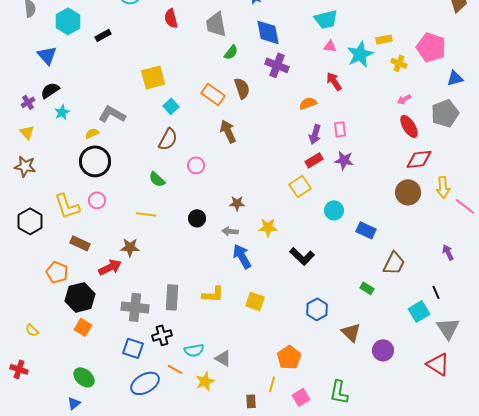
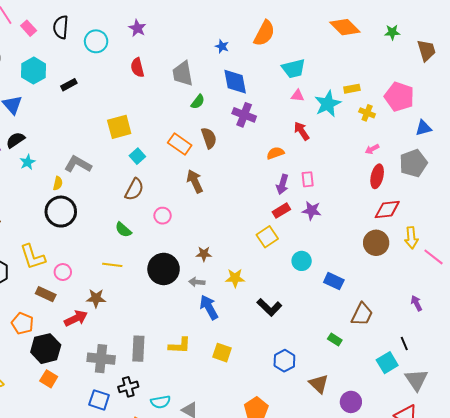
red ellipse: (409, 126) -> (377, 176), turned 45
yellow semicircle: (92, 133) -> (58, 183), turned 128
pink circle: (97, 200) -> (63, 272), moved
black circle: (197, 218) -> (164, 269), size x1.8

